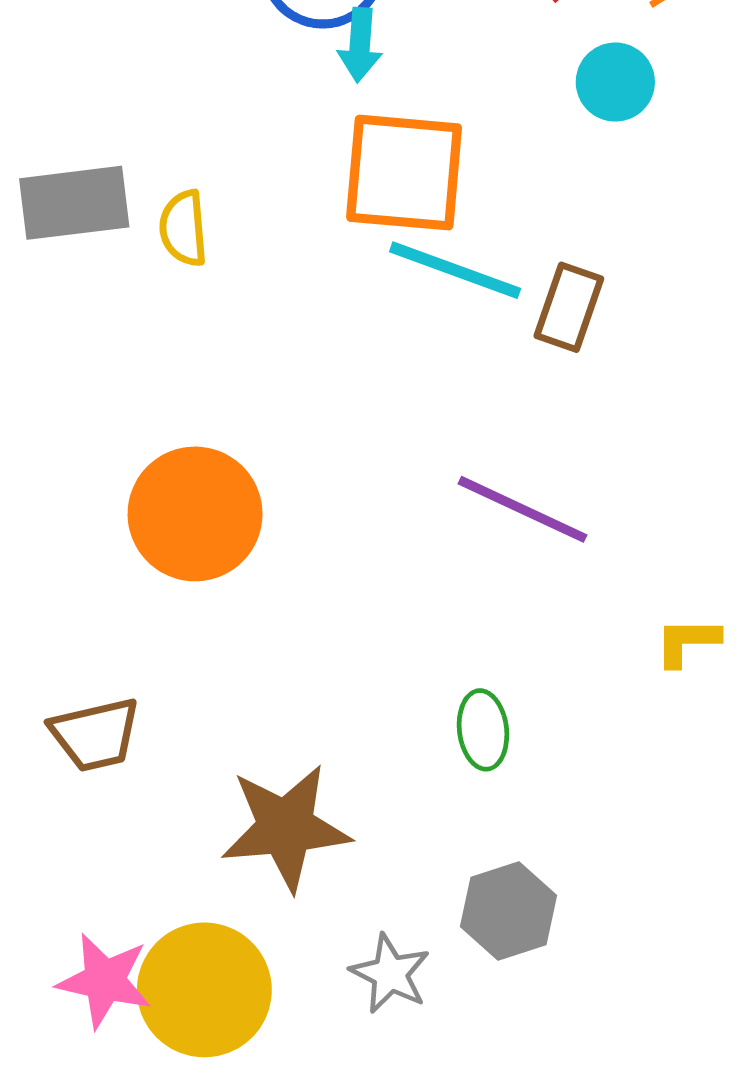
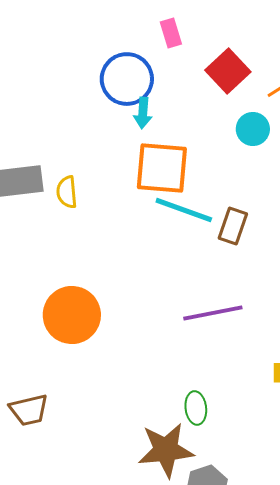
purple line: (522, 509) -> (213, 313), turned -36
brown star: (286, 827) -> (166, 450), moved

